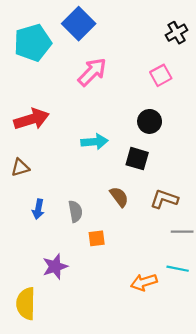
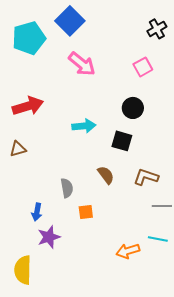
pink arrow: (92, 72) -> (82, 64), turned 84
blue arrow: (38, 209) -> (37, 212), moved

